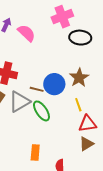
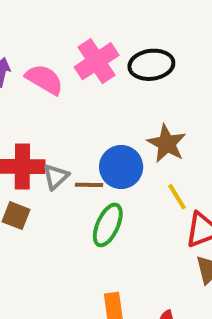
pink cross: (62, 17) -> (97, 61), moved
gray triangle: (19, 102) -> (56, 177), moved, size x0.6
green ellipse: (41, 111) -> (108, 225), turned 70

